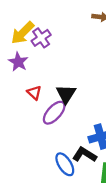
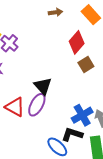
red triangle: (34, 93) -> (15, 107), moved, size x1.5

